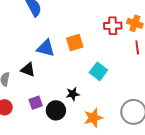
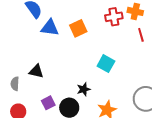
orange square: (75, 43) -> (78, 28), moved
blue triangle: (46, 48) -> (50, 28), moved

